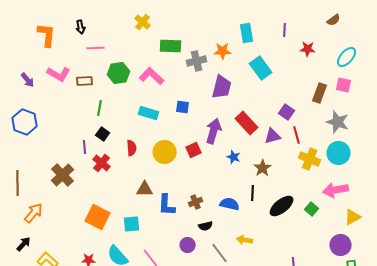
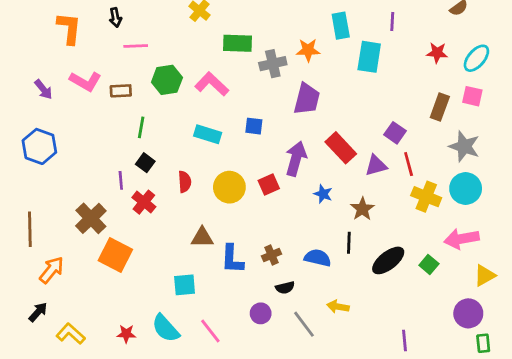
red star: (308, 49) -> (437, 53), moved
cyan rectangle: (261, 68) -> (369, 57), moved, turned 45
orange square: (98, 217) -> (115, 255), moved

